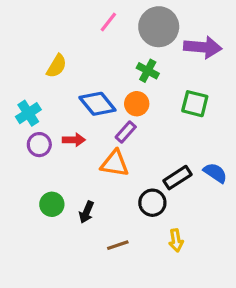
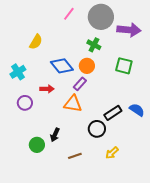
purple circle: (39, 145) -> (25, 103), moved
green circle: (52, 204) -> (37, 145), moved
yellow arrow: (176, 240) -> (112, 153), turned 56

